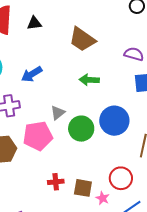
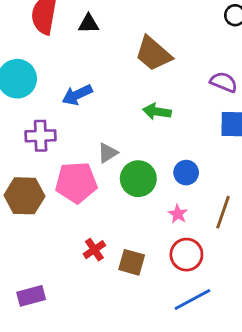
blue circle: (114, 121) -> (186, 173), size x0.6
red cross: (56, 182) -> (94, 250), turned -35
pink star: (103, 198) -> (178, 214), moved

